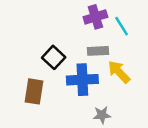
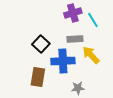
brown rectangle: (34, 91) -> (38, 77), moved

